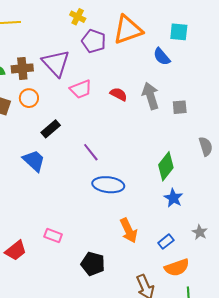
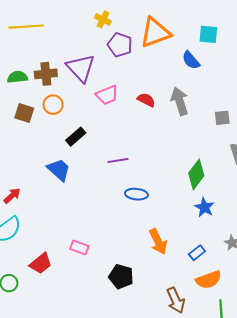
gray square: (180, 107) -> (222, 118), moved
purple line: (91, 152) -> (118, 160), turned -60
blue ellipse: (108, 185) -> (136, 194), size x0.7

